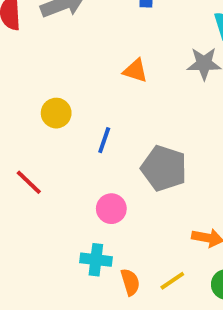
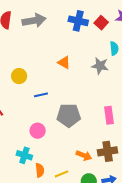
blue line: (104, 140) -> (41, 95), turned 48
gray pentagon: (164, 168) -> (69, 115), turned -30

